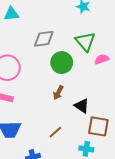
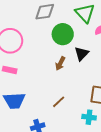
black triangle: (82, 106) -> (81, 54), moved, turned 42

